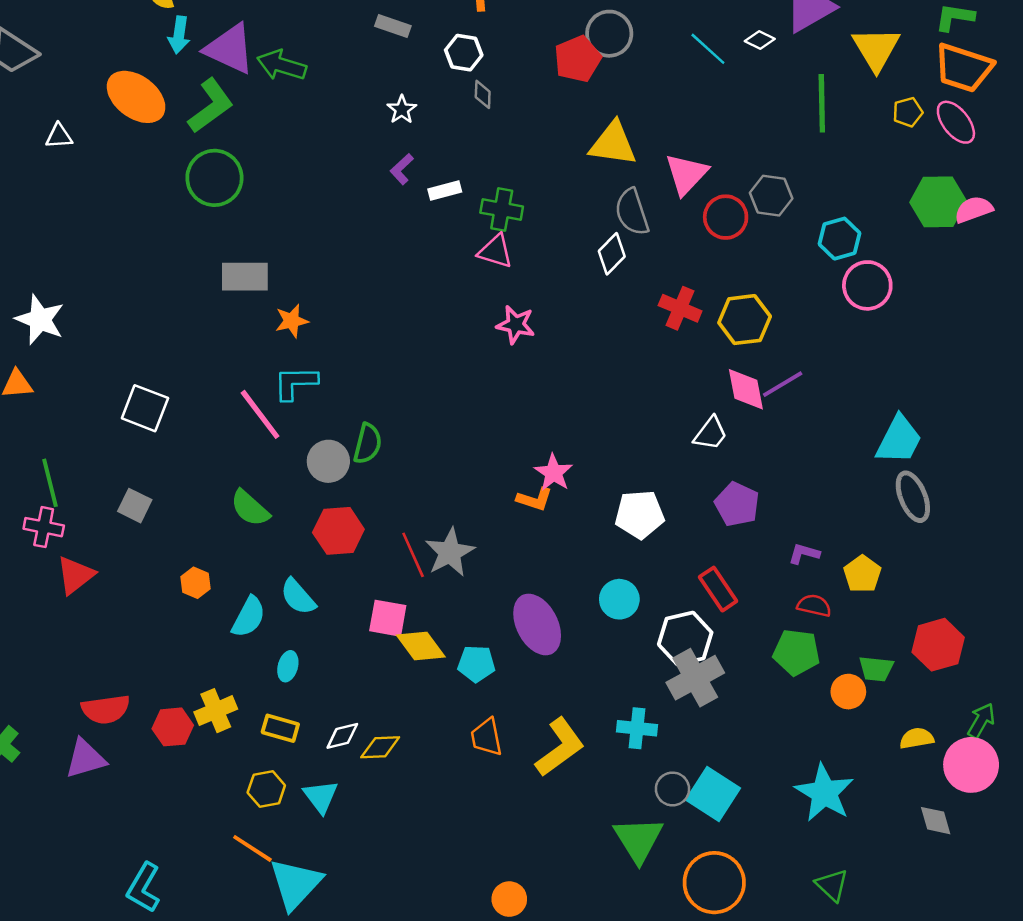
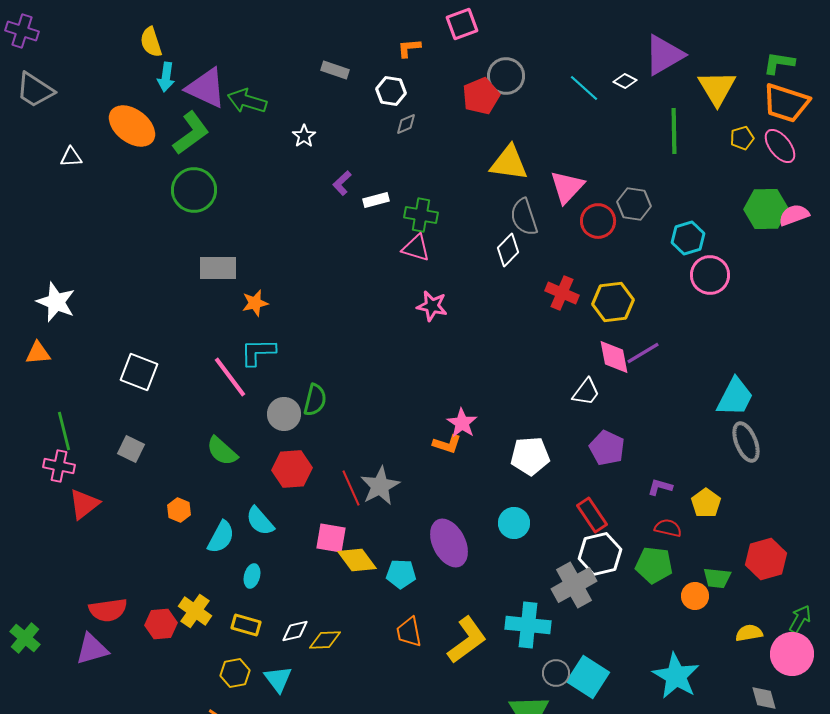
gray diamond: (483, 94) -> (406, 124), turned 65
white star: (402, 110) -> (304, 136), moved
white hexagon: (685, 638) -> (600, 554), moved
yellow cross: (216, 711) -> (195, 611), turned -32
cyan cross: (637, 728) -> (528, 625), size x1.4

